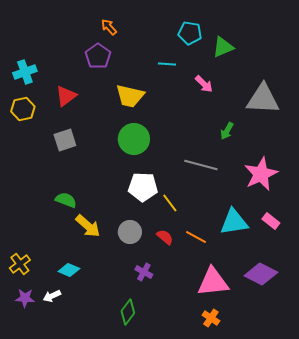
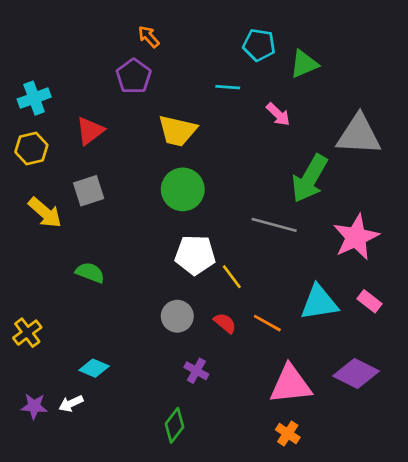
green arrow: (227, 131) -> (310, 178), size x2.0
yellow arrow: (88, 226) -> (45, 213), moved
yellow cross: (20, 264) -> (27, 333), moved

